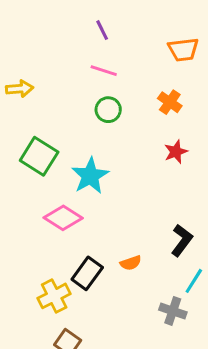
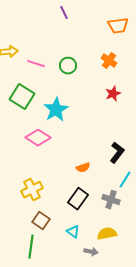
pink line: (104, 71) -> (36, 64), moved
black rectangle: (87, 273) -> (78, 199), moved

